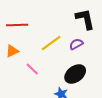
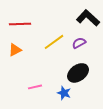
black L-shape: (85, 19) -> (88, 18), turned -35
pink line: (32, 69) -> (35, 87), moved, turned -56

